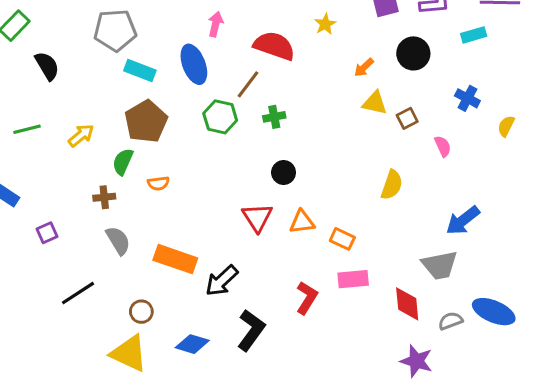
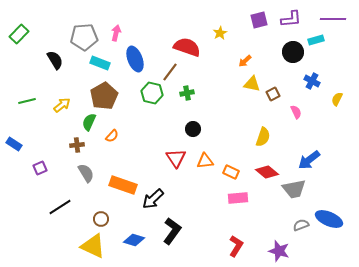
pink arrow: (216, 24) -> (116, 33), moved
black circle: (413, 53) -> (293, 52), moved
black semicircle: (47, 66) -> (55, 60), moved
orange semicircle: (158, 183) -> (112, 136), turned -40
red L-shape: (307, 298) -> (236, 246), moved
red diamond: (407, 304) -> (267, 172), moved, turned -45

